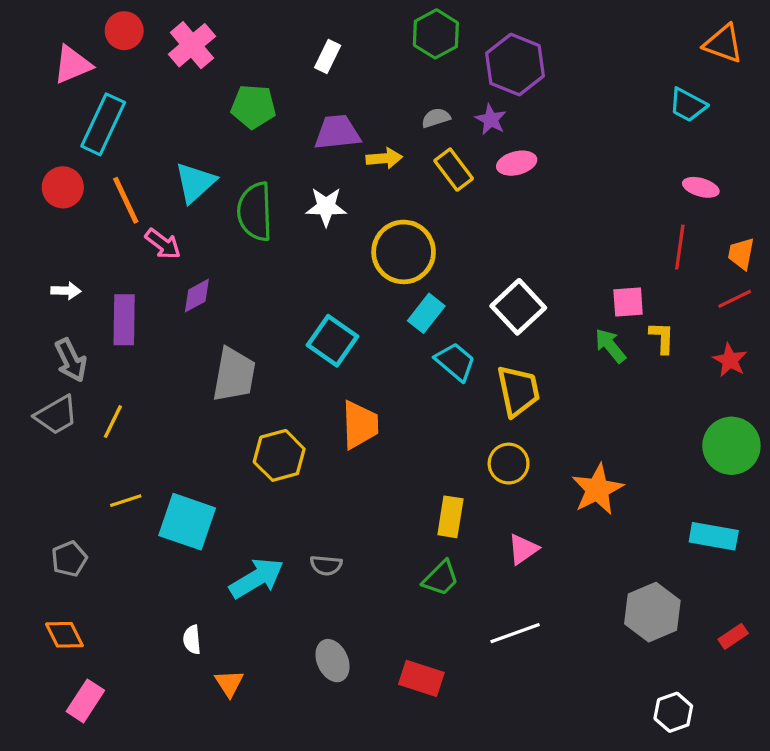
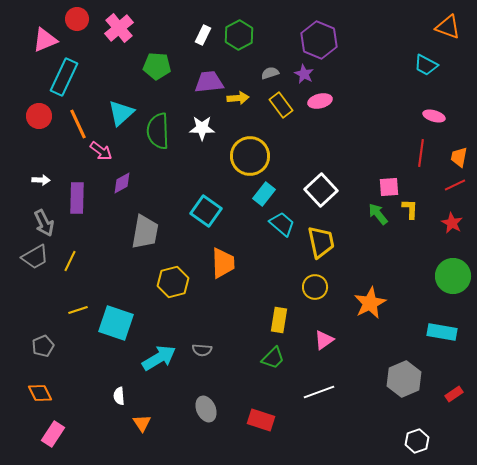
green hexagon: (436, 34) -> (239, 35), moved

